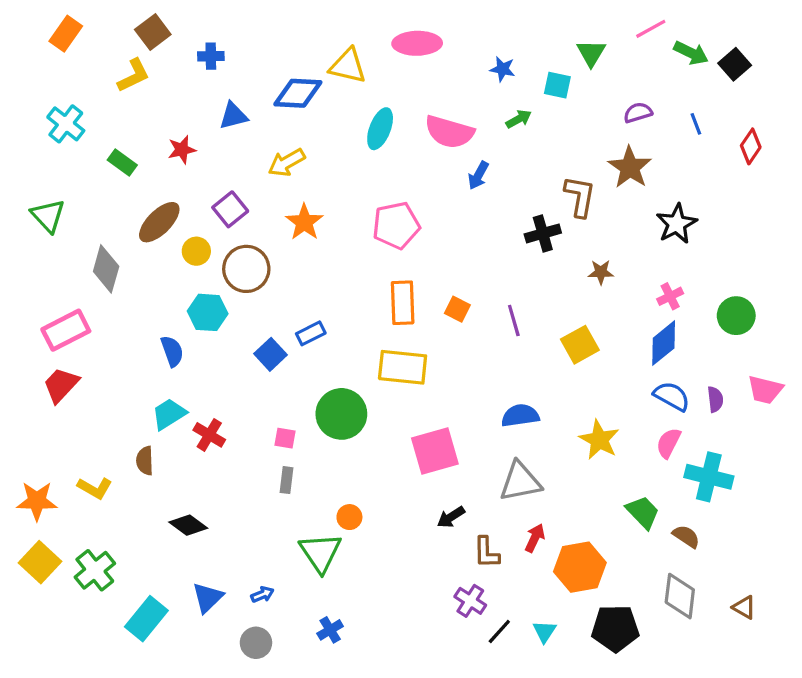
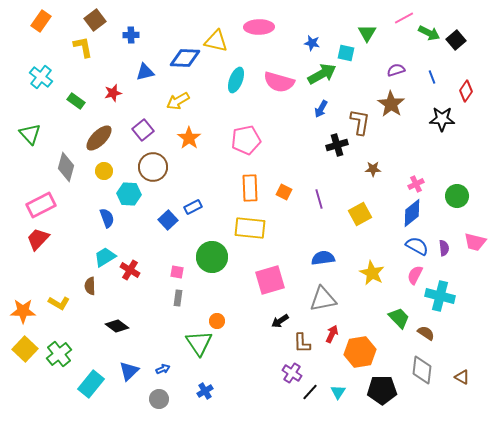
yellow L-shape: (133, 76) -> (83, 47), turned -75
green arrow: (519, 119) -> (322, 74), size x1.8
blue arrow: (478, 175) -> (321, 109), moved
black star: (677, 224) -> (442, 119), moved, turned 30
yellow circle: (196, 251) -> (104, 171), moved

